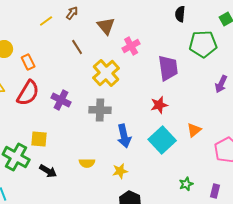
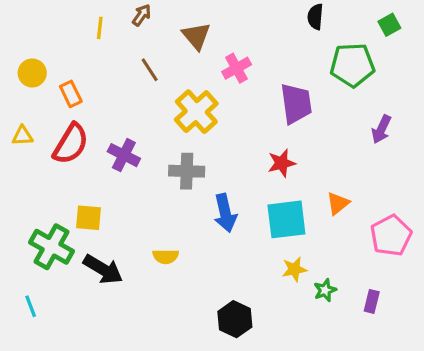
yellow line: (46, 21) -> (100, 28), turned -48
cyan square: (162, 140) -> (286, 219), turned 36
black arrow: (48, 171) -> (103, 269), size x1.4
yellow star: (120, 171) -> (294, 269), moved

